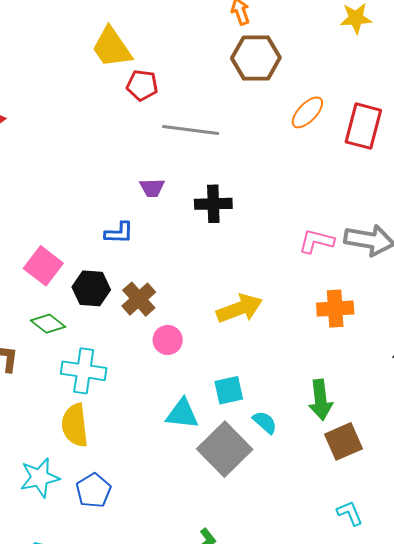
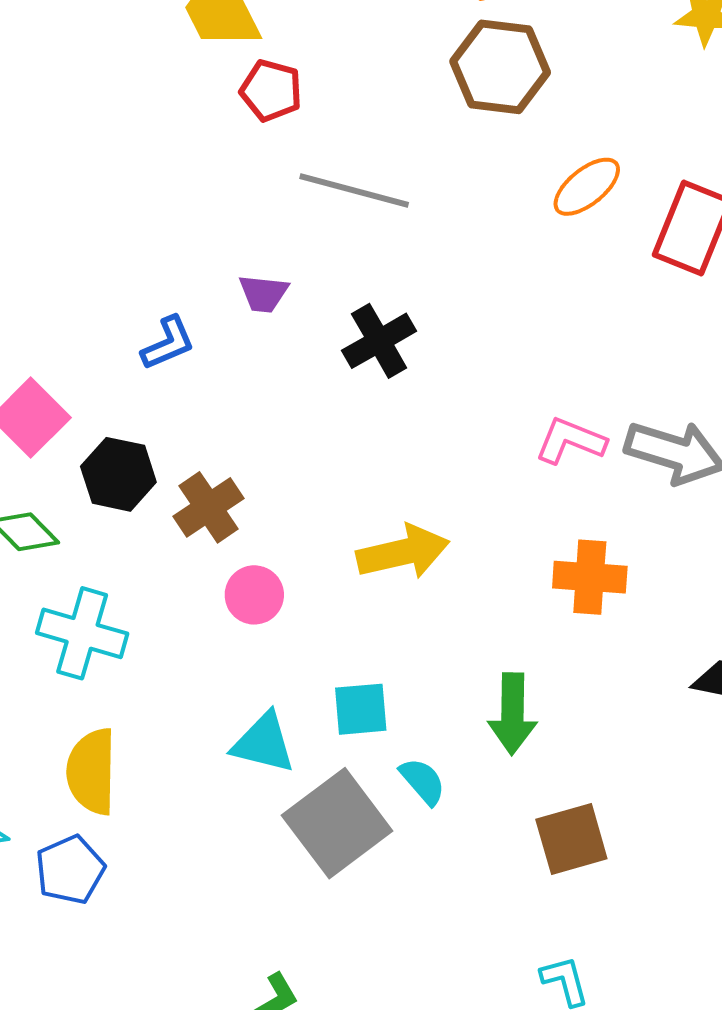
black cross: (213, 204) -> (379, 341), turned -36
blue L-shape: (119, 233) -> (168, 343), moved, turned -32
green arrow: (321, 400) -> (513, 714), moved
yellow semicircle: (75, 425) -> (92, 772), moved

